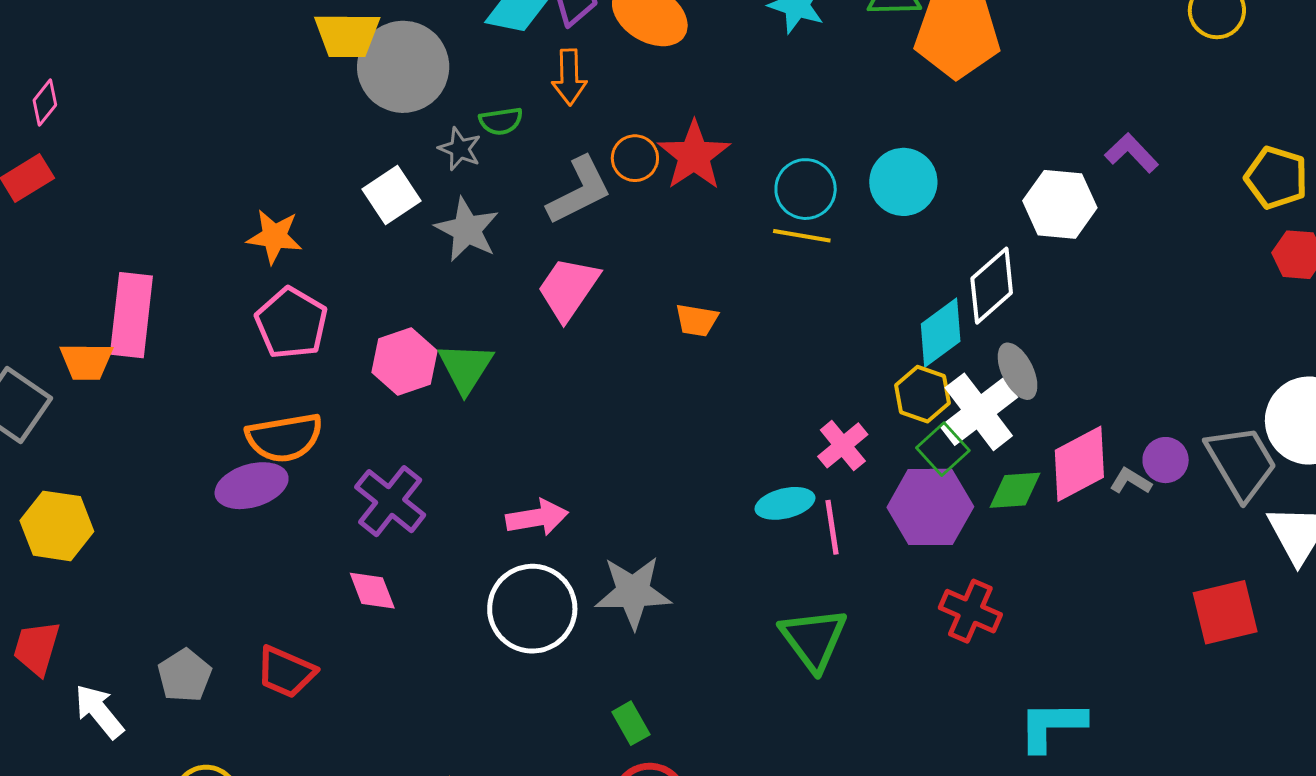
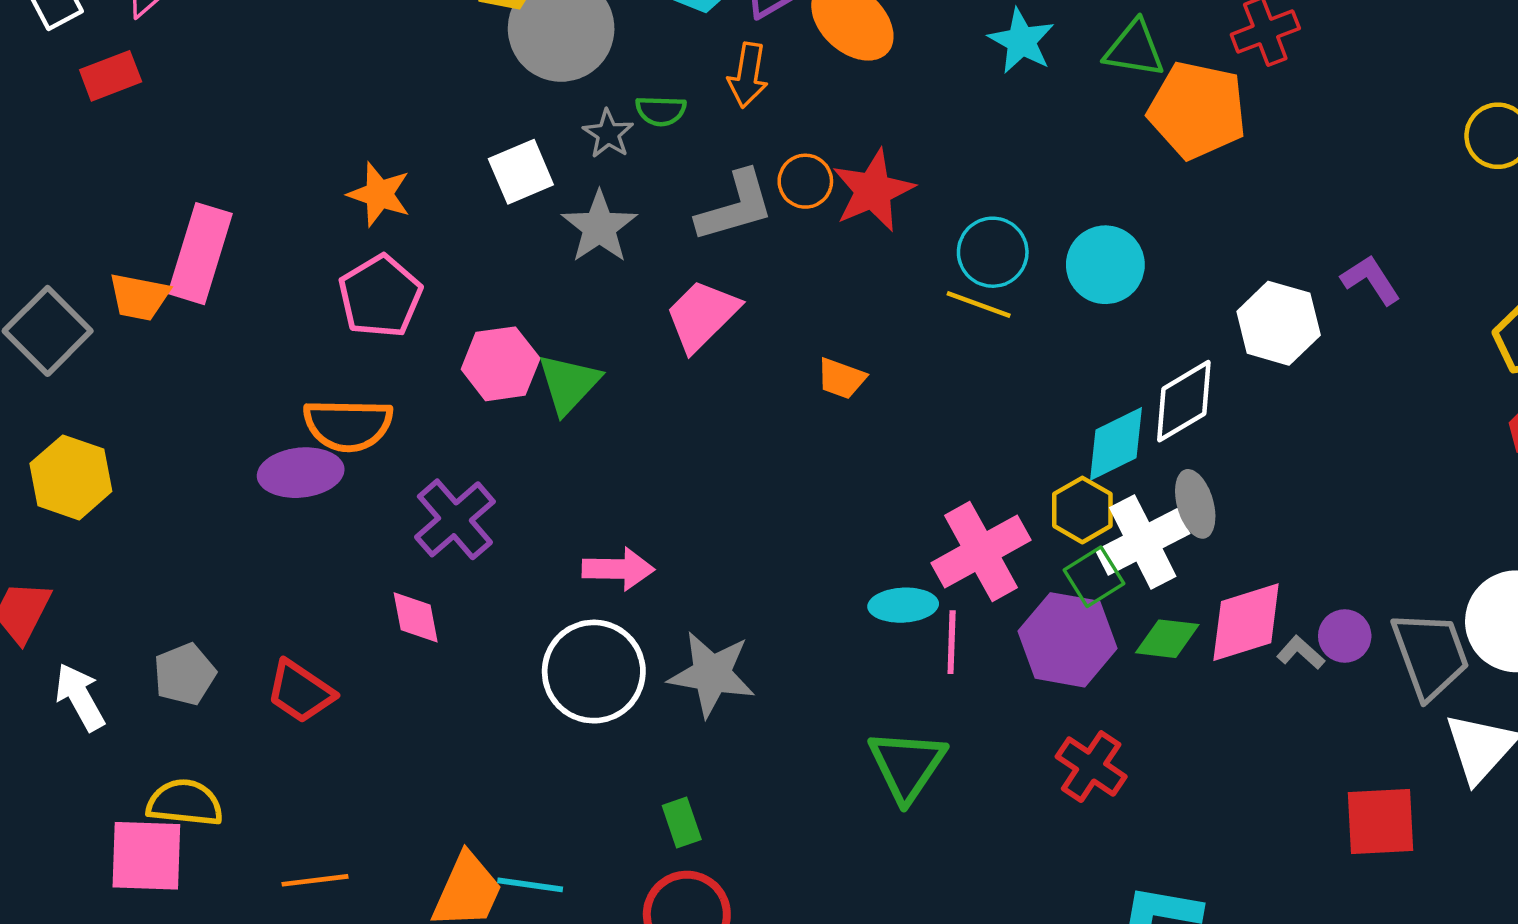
pink cross: (843, 445) -> (981, 551), size x1.6

